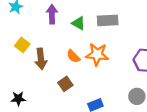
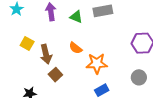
orange star: (97, 54) -> (97, 63), moved
brown square: (65, 84) -> (55, 75), moved

